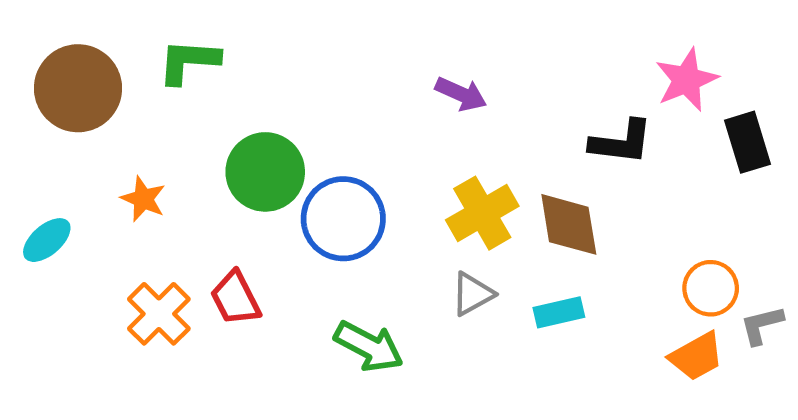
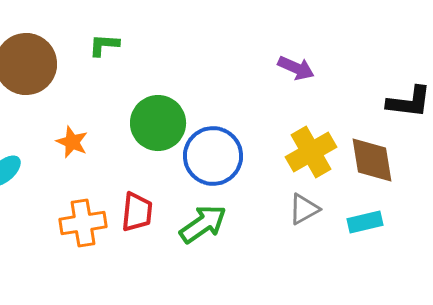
green L-shape: (189, 61) -> (104, 45), size x0.7
red trapezoid: (235, 298) -> (137, 212), turned -147
orange cross: (159, 314) -> (83, 223), turned 36
green arrow: (369, 346) -> (203, 224), moved, turned -63

